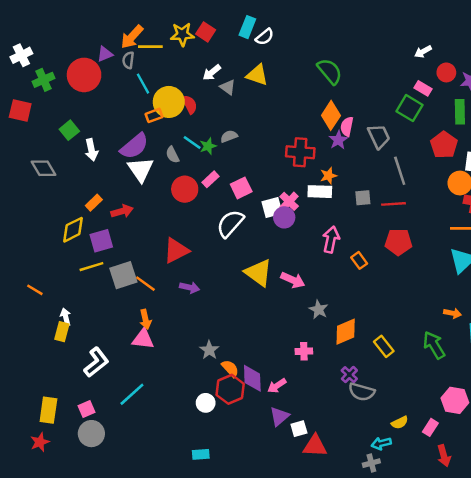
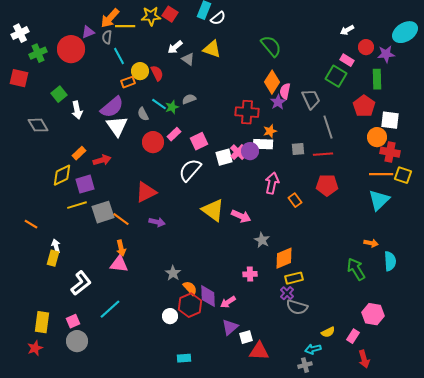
yellow circle: (169, 102) -> (140, 71), size x0.7
purple circle: (284, 217) -> (250, 151), moved
yellow rectangle: (384, 346) -> (294, 278), moved, turned -66
cyan rectangle: (201, 454) -> (184, 358), moved

